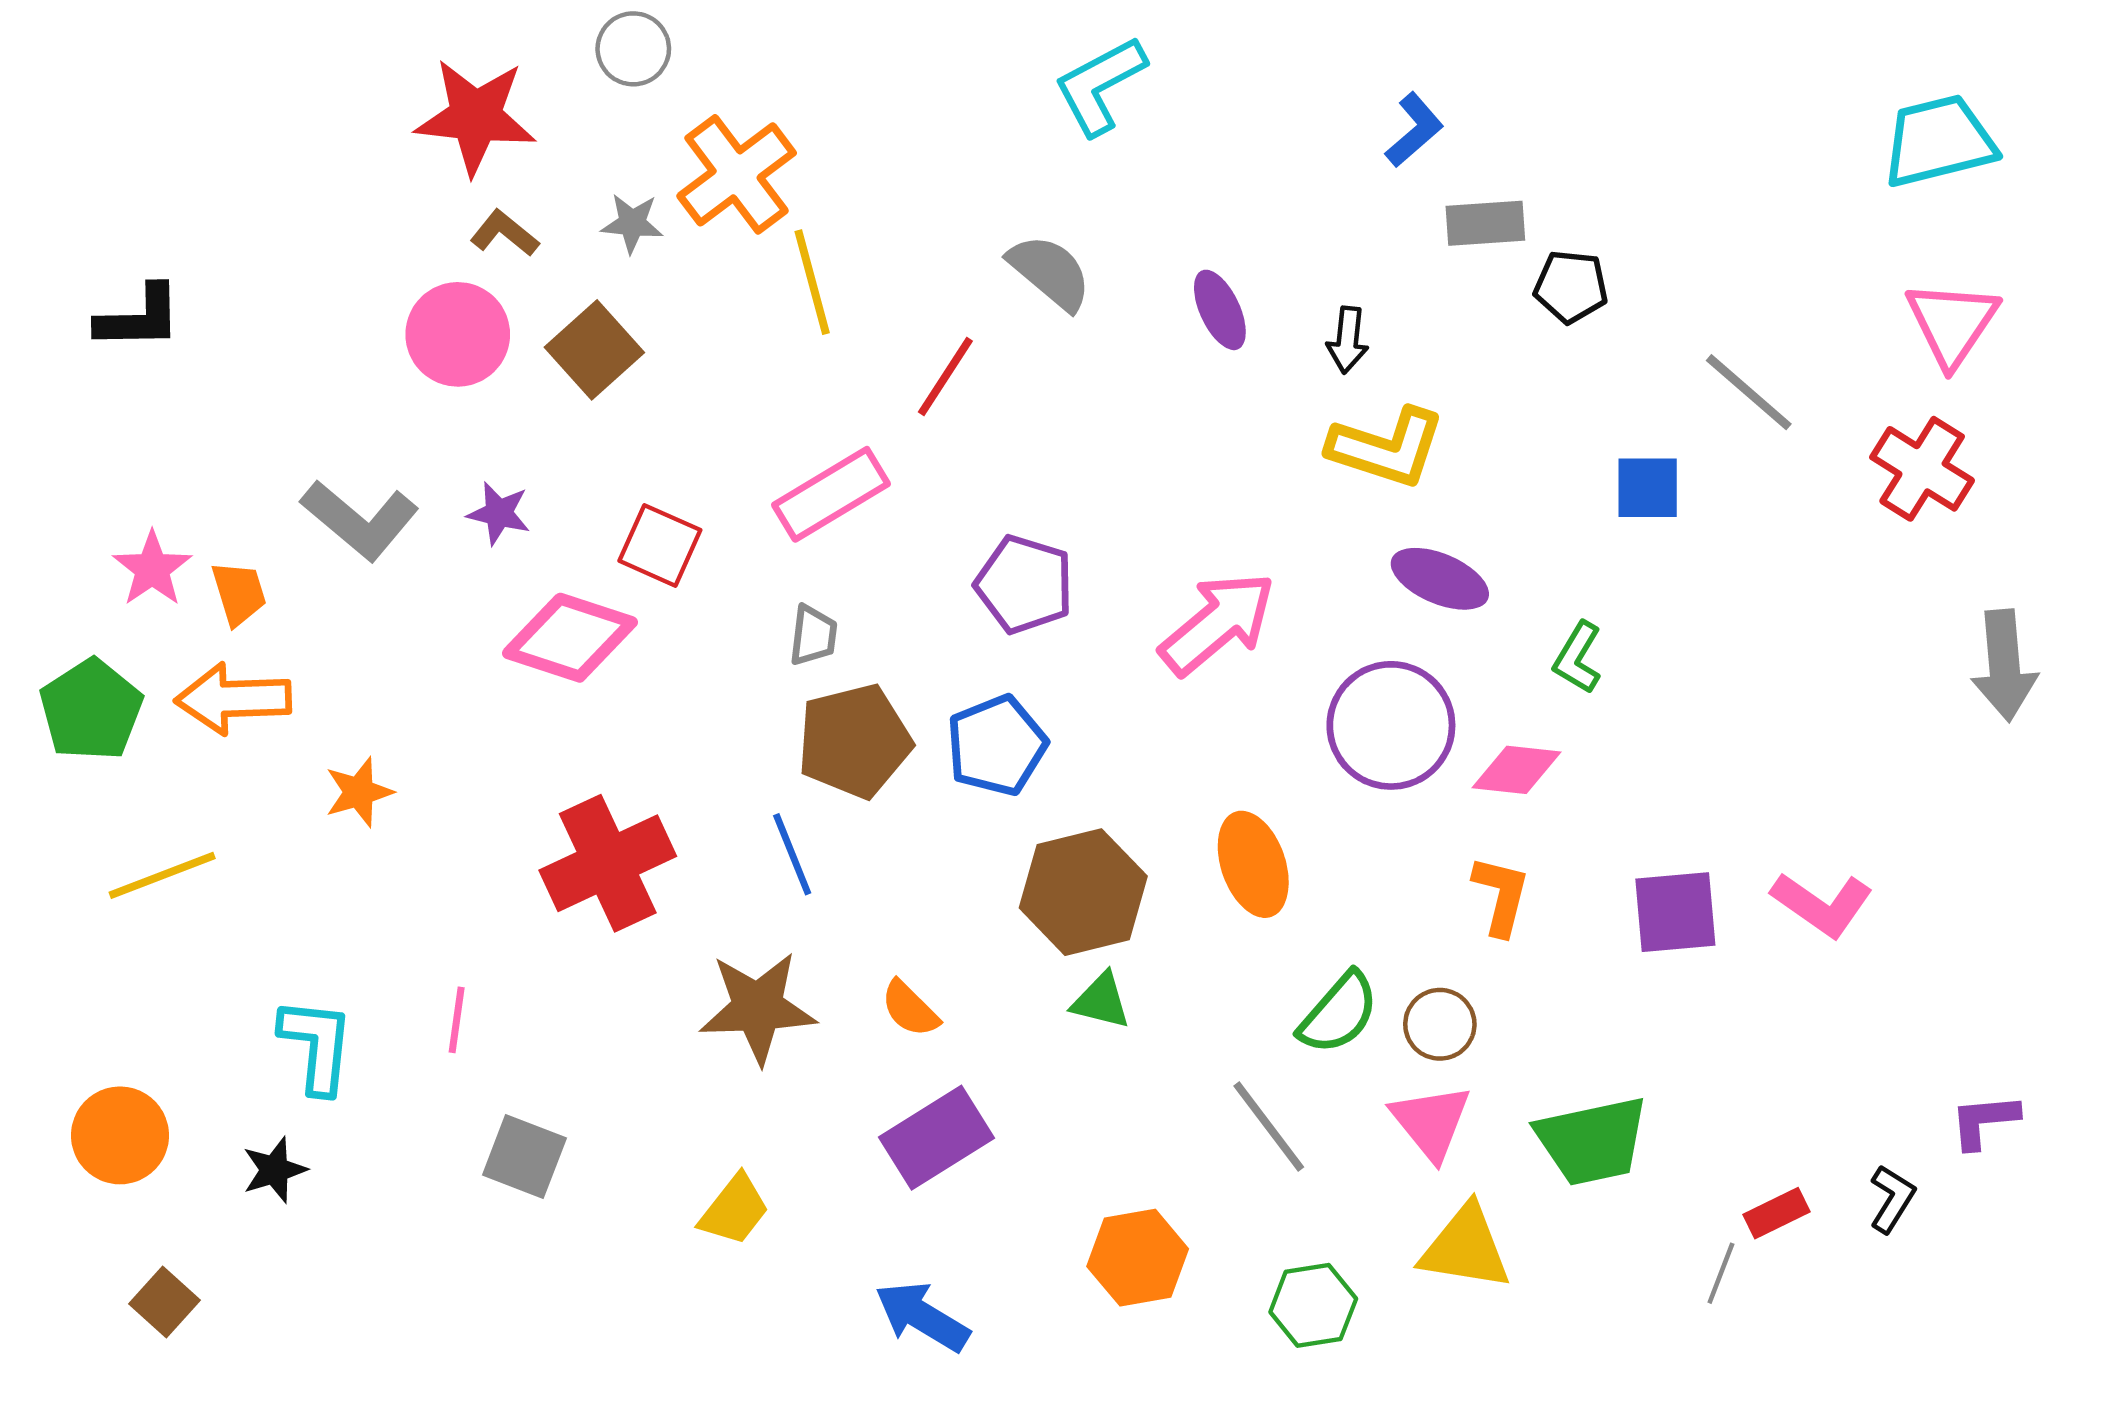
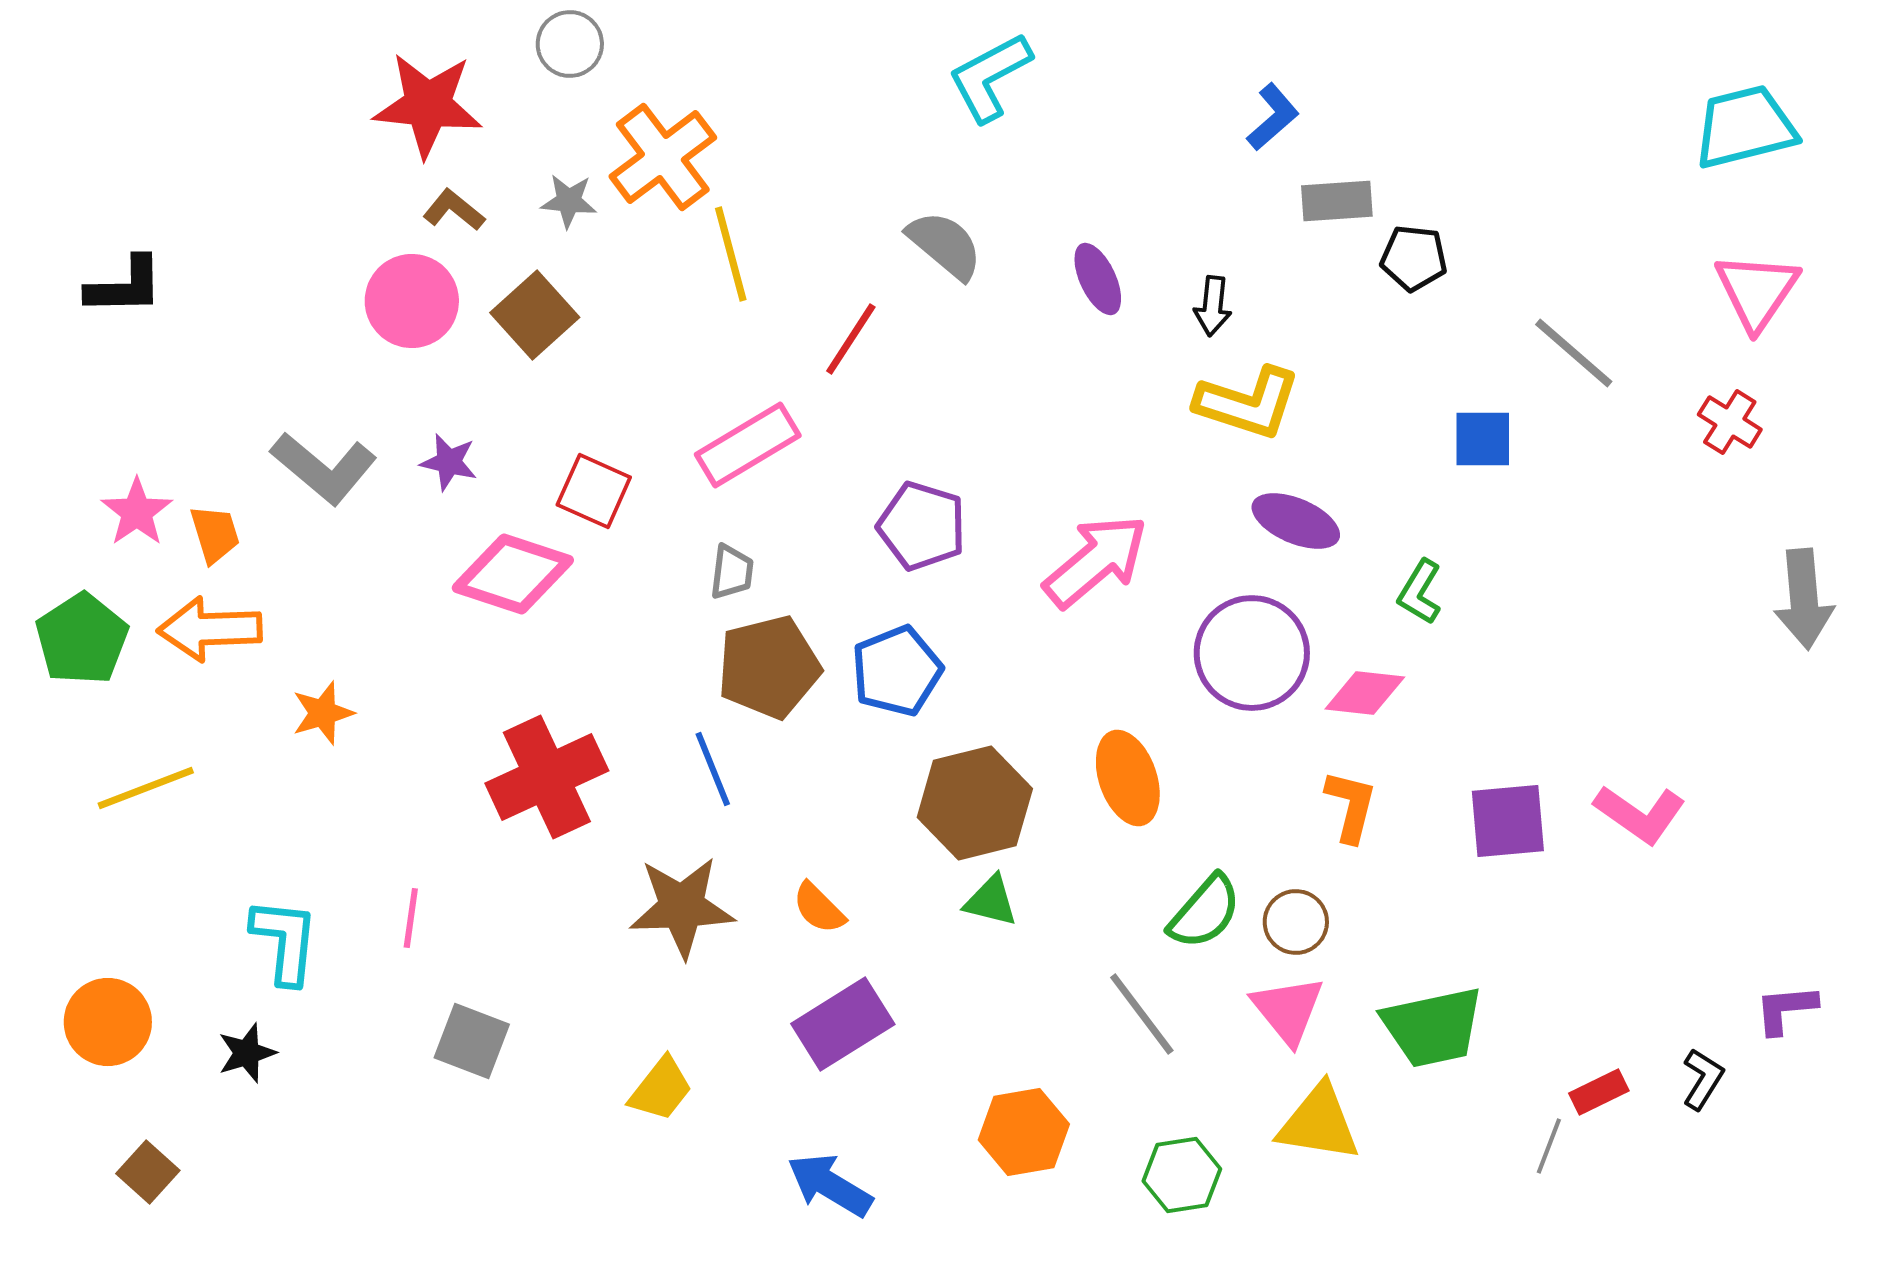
red cross: (1922, 469) -> (1730, 422), size x0.7

